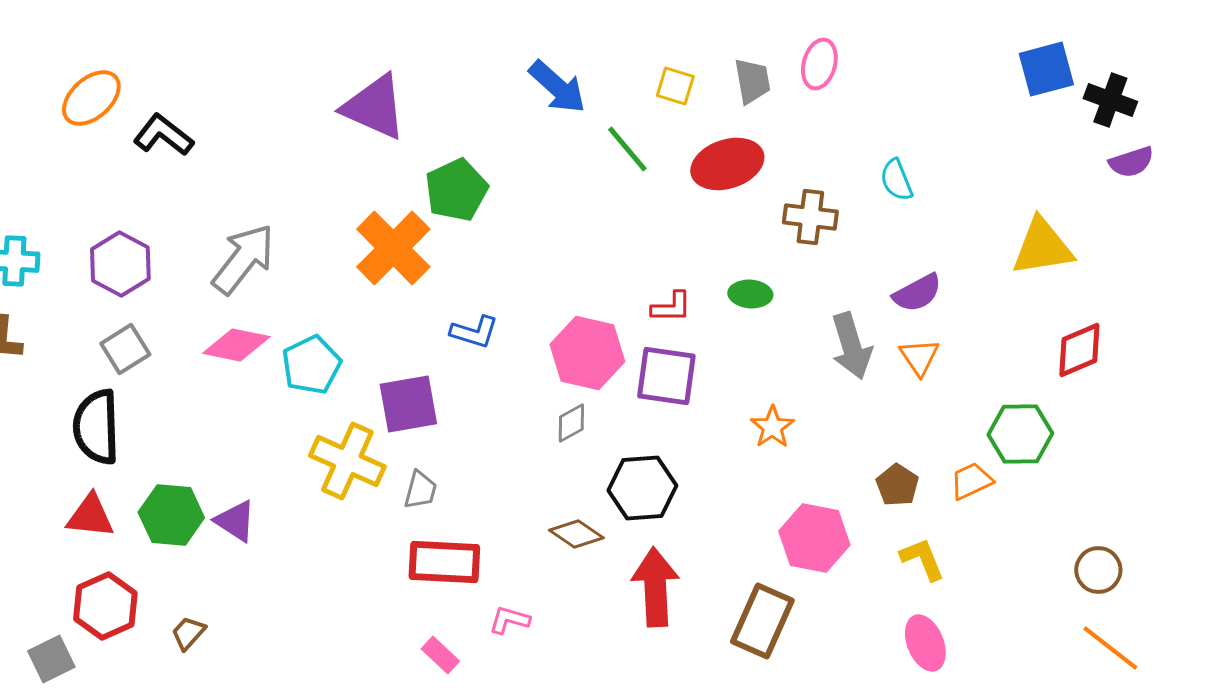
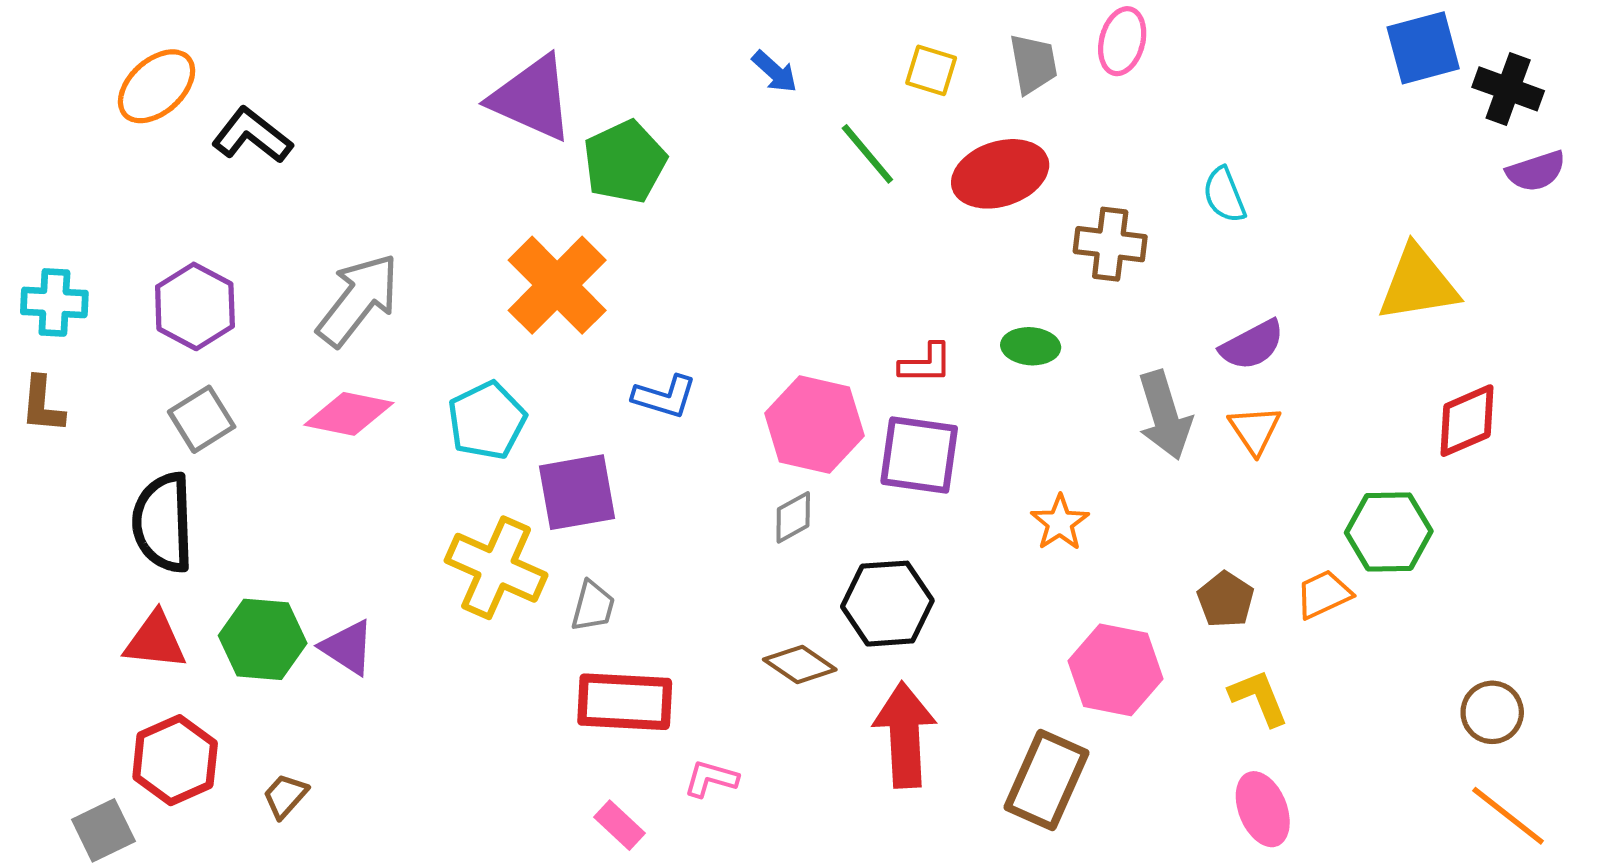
blue arrow: (557, 87) -> (775, 72), size x0.6
green pentagon: (456, 190) -> (625, 162), moved
cyan pentagon: (311, 365) -> (487, 421), moved

